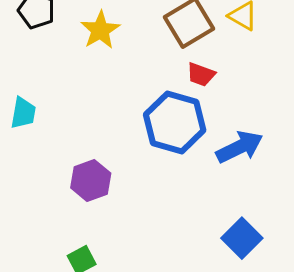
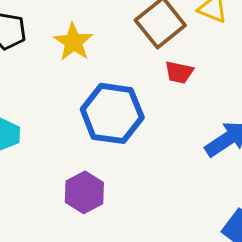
blue hexagon: (175, 122) -> (112, 113), moved

